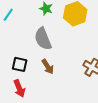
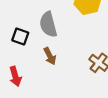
black square: (20, 64) -> (20, 36), moved

